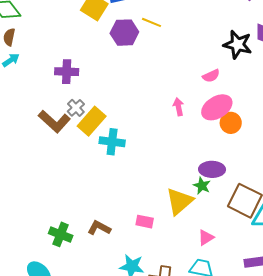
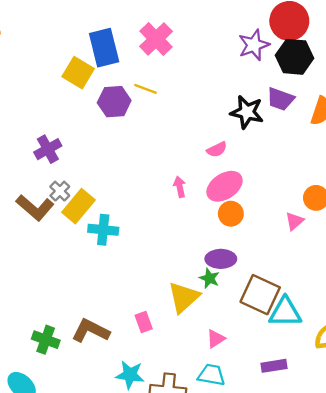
purple cross: (67, 72) -> (48, 149), turned -30
orange circle: (231, 123) -> (231, 214), moved
pink rectangle: (145, 222) -> (144, 322), turned 60
brown L-shape: (99, 228) -> (91, 331), size x1.4

